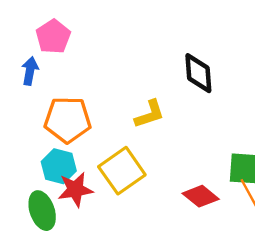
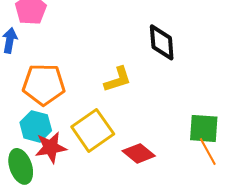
red diamond: (201, 196) -> (139, 153), moved

